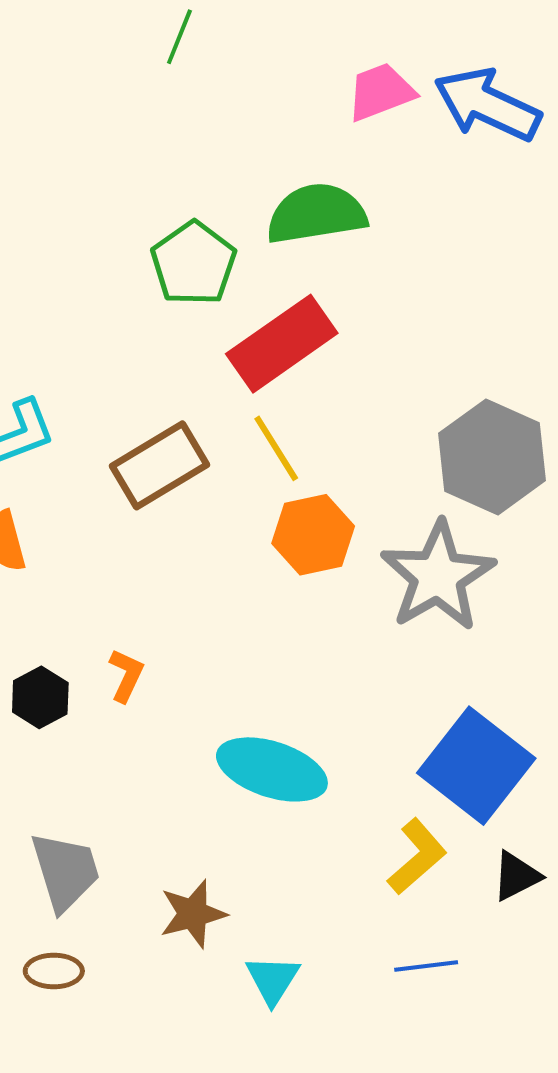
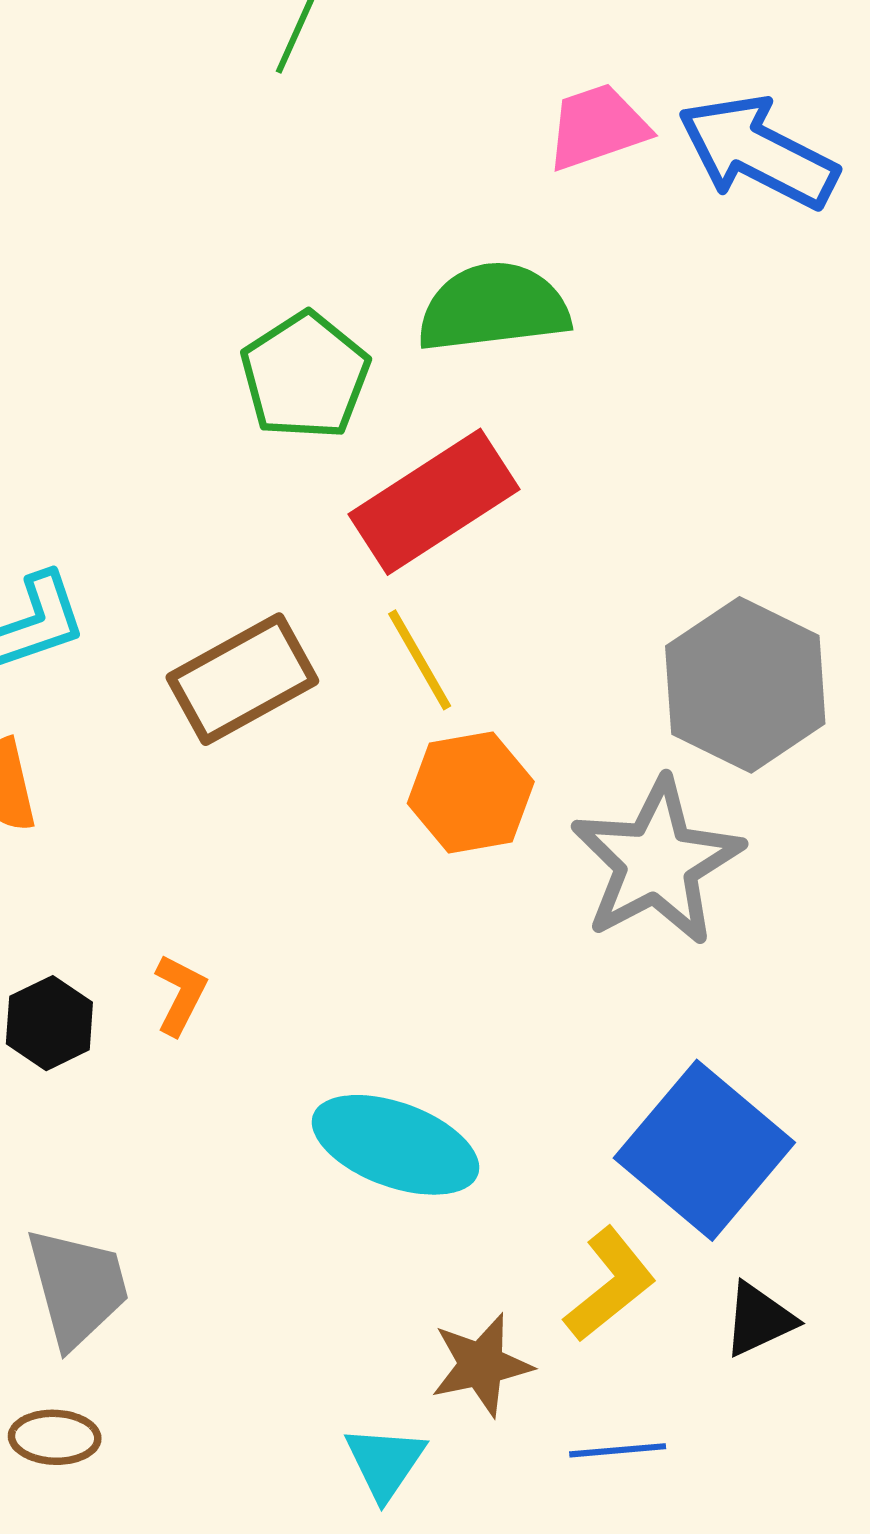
brown star: (193, 914) -> (481, 1365), moved

